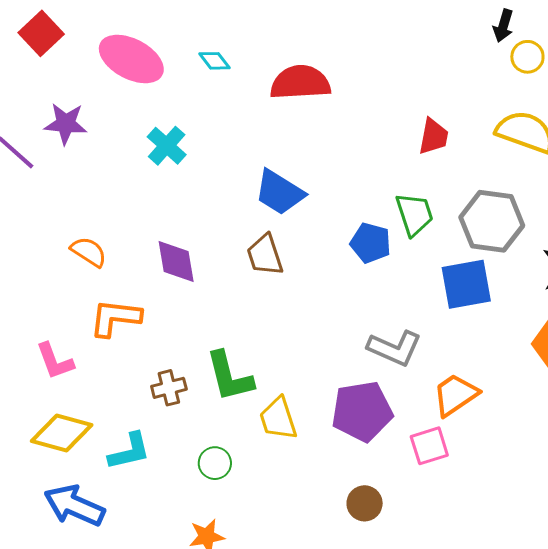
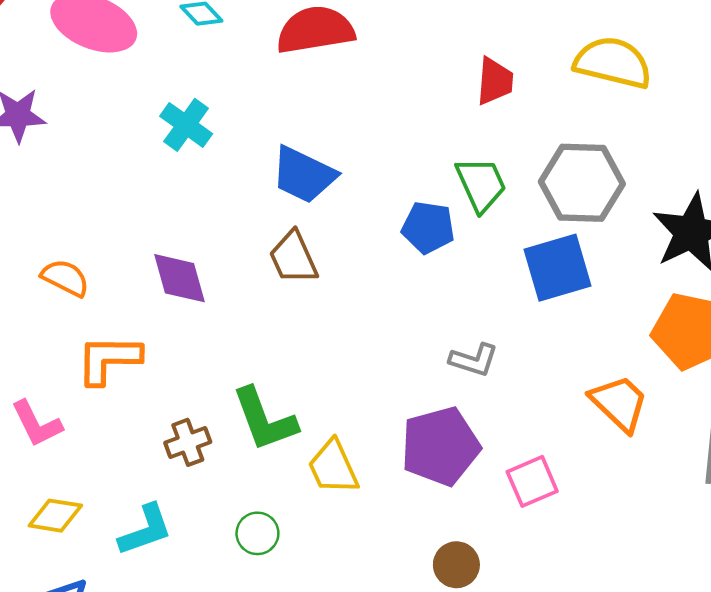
cyan cross: (167, 146) -> (186, 125), moved
gray L-shape: (395, 348) -> (474, 360), size x0.7
orange trapezoid: (455, 395) -> (619, 403), moved, turned 84
yellow diamond: (62, 433) -> (55, 516), size x0.7

